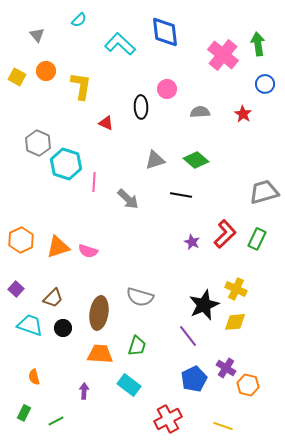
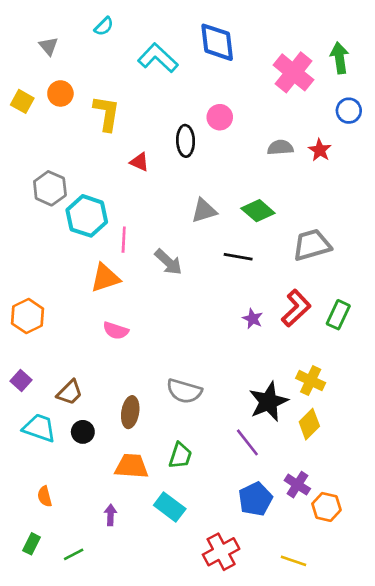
gray semicircle: (200, 112) -> (280, 147), moved
gray trapezoid: (264, 192) -> (312, 245), moved
orange triangle: (58, 247) -> (105, 278), moved
brown ellipse: (99, 313) -> (130, 412), size x0.7
yellow diamond: (235, 322) -> (309, 424), turned -40

